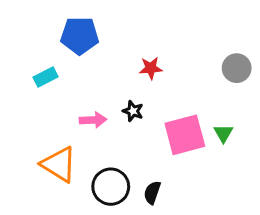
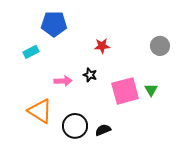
black semicircle: (152, 193) -> (103, 130), turned 49

